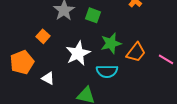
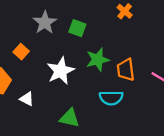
orange trapezoid: (136, 52) -> (126, 70), turned 135
cyan semicircle: (107, 71) -> (111, 98), moved

